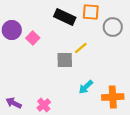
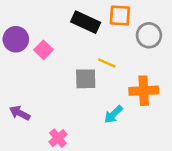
yellow line: (81, 48) -> (107, 63), turned 64
orange cross: (113, 97) -> (144, 91), moved
purple arrow: (14, 103) -> (20, 113), moved

